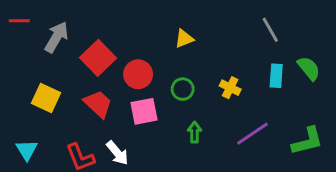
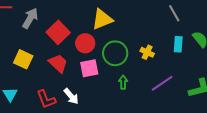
yellow triangle: (184, 39) -> (102, 19), moved, size x1.6
green circle: (183, 89) -> (115, 53), size x1.6

